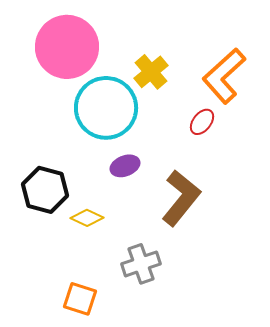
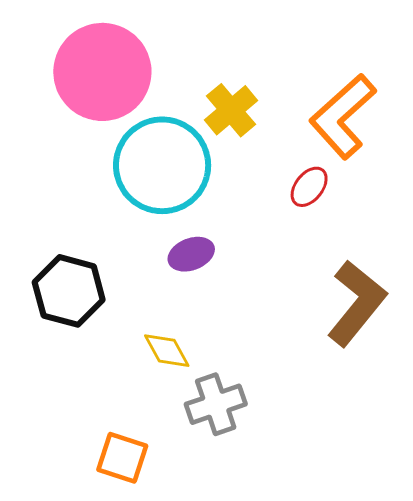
brown L-shape: (181, 198) -> (357, 303), moved
yellow diamond: (87, 218) -> (167, 351), moved, turned 36

